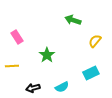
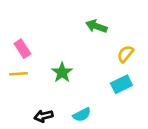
yellow line: (12, 66) -> (18, 74), moved
cyan rectangle: (91, 73) -> (121, 84), moved

